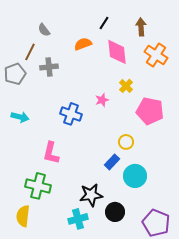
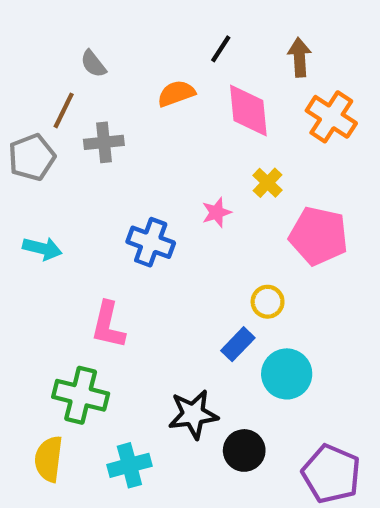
cyan cross: (78, 219) -> (129, 465), moved

